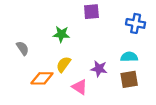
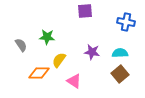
green star: (61, 34) -> (47, 37), moved
purple star: (99, 69) -> (92, 52), moved
brown square: (129, 79) -> (120, 74), turned -30

